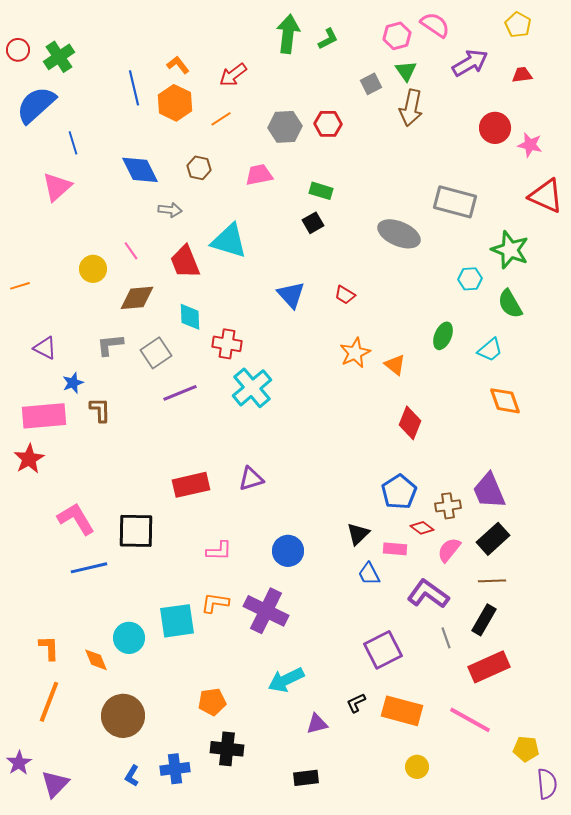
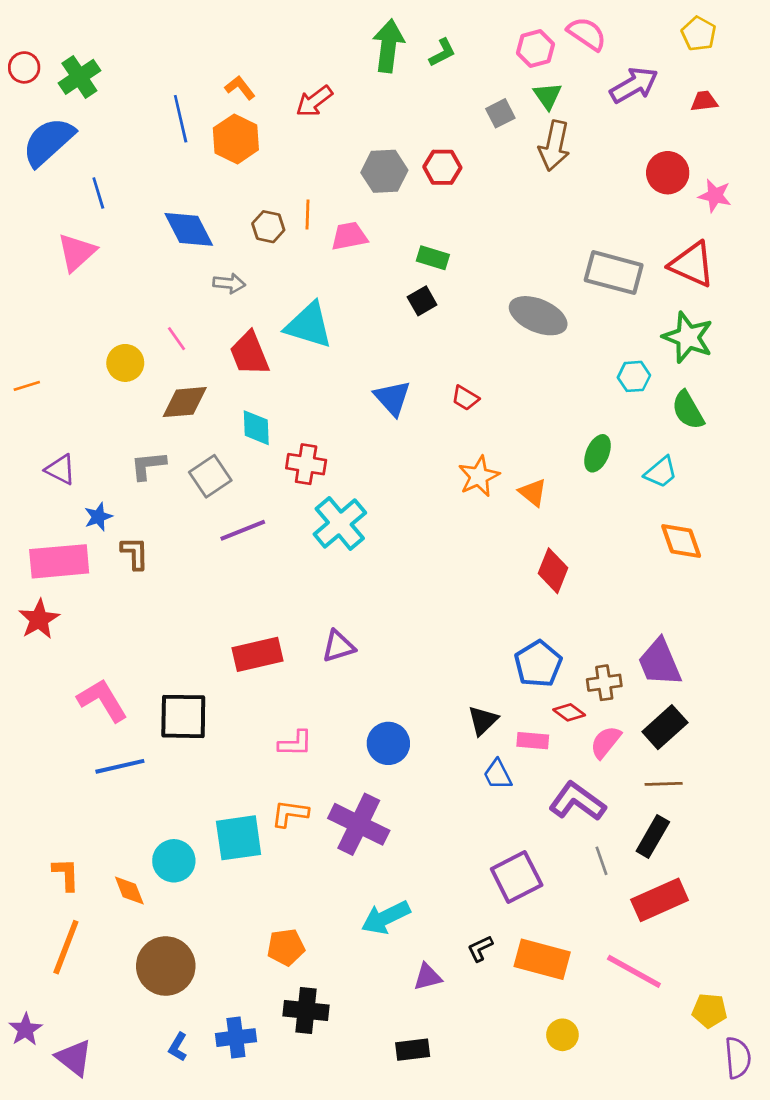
orange line: (221, 119) -> (307, 215), moved, turned -55
red triangle: (546, 196) -> (692, 264), moved
purple triangle: (55, 784) -> (74, 1058), turned -36

